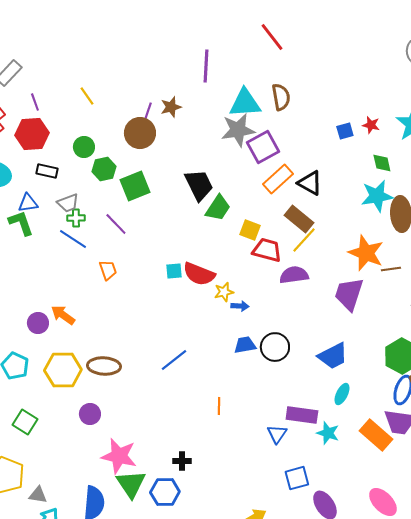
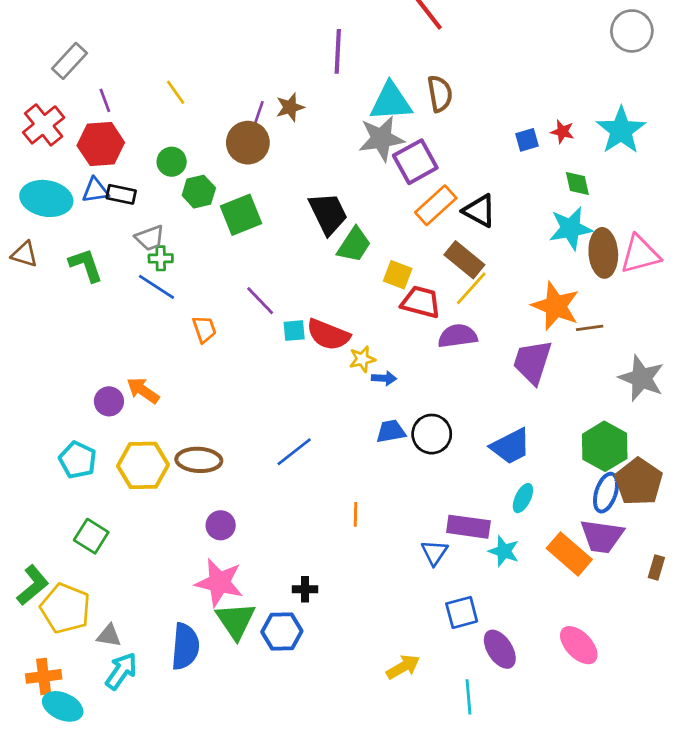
blue triangle: (28, 203) -> (95, 190), moved
purple line: (116, 224) -> (260, 301), moved
purple circle: (90, 414) -> (221, 525), moved

